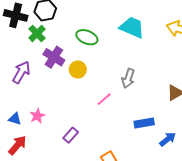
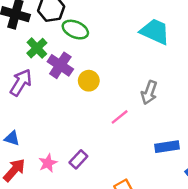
green cross: (37, 34) -> (37, 48), moved
green ellipse: (87, 37) -> (75, 30), moved
pink star: (37, 116) -> (48, 163), moved

